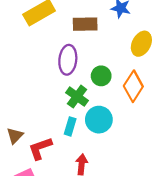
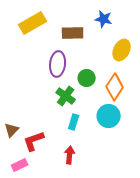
cyan circle: (99, 120) -> (109, 116), moved
cyan rectangle: (70, 126) -> (74, 122), moved

